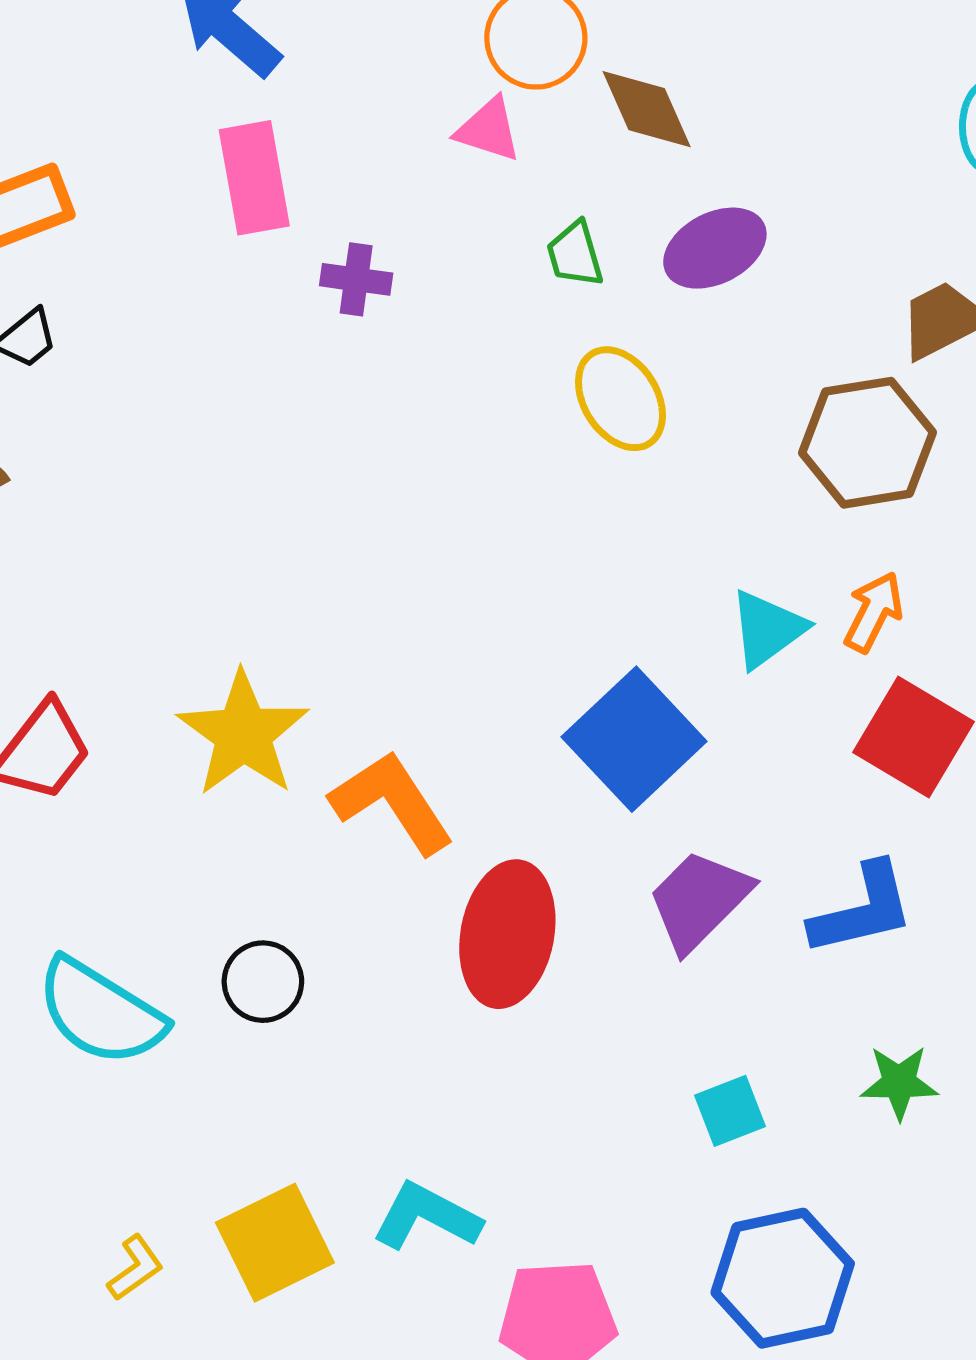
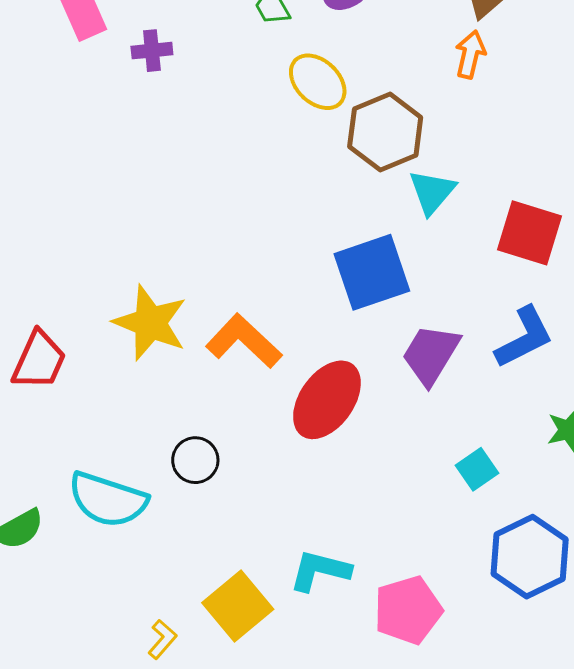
brown hexagon: (867, 443) -> (385, 132), moved
orange arrow: (873, 612) -> (470, 54), moved
blue square: (634, 739) -> (372, 272), turned 38
red ellipse: (507, 934) -> (327, 400), turned 38

